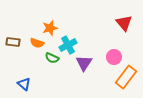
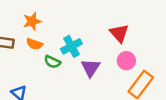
red triangle: (124, 23) -> (119, 33), moved
orange star: (50, 28) -> (32, 21), moved

